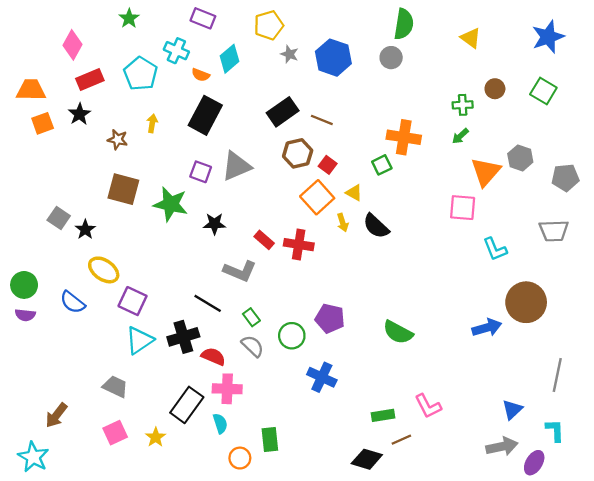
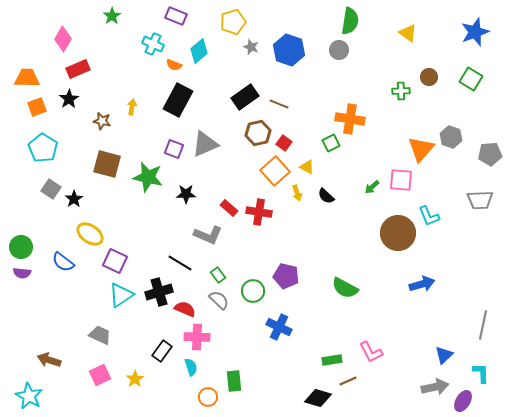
cyan pentagon: (141, 74) -> (43, 148), moved
green arrow: (460, 136) -> (372, 187), moved
black semicircle: (376, 226) -> (326, 196), size x0.7
brown circle: (526, 302) -> (398, 233), moved
black rectangle: (187, 405) -> (162, 351), size x0.7
brown arrow: (56, 415) -> (49, 360), turned 70

